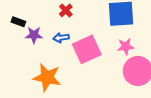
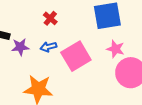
pink star: (126, 47) -> (116, 49), turned 30

